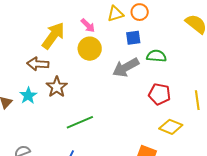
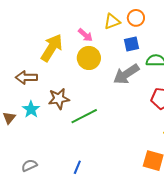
brown arrow: (38, 64) -> (26, 77), moved
brown star: (57, 87) -> (59, 99), turned 30
green line: (80, 122) -> (84, 116), moved

